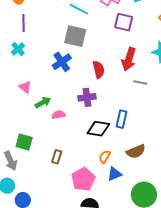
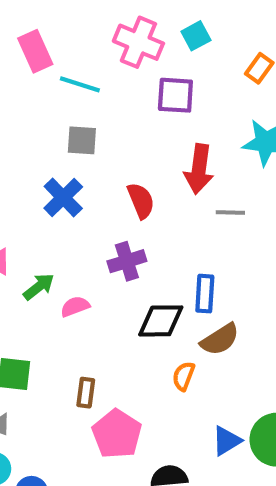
gray square: (75, 36) -> (82, 140), size x0.7
brown semicircle: (136, 151) -> (220, 339), moved
blue triangle: (114, 174) -> (227, 441), moved
pink pentagon: (83, 179) -> (117, 434), moved

